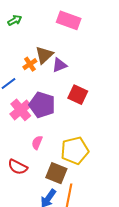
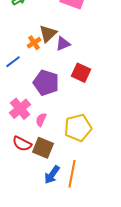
pink cross: (21, 110) -> (20, 109), moved
brown square: (56, 173) -> (43, 148), moved

